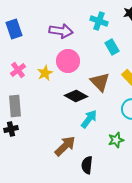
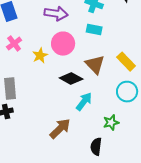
cyan rectangle: (112, 47) -> (94, 30), moved, turned -49
pink cross: (18, 70) -> (14, 44), moved
black semicircle: (87, 165) -> (96, 147), moved

